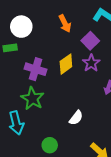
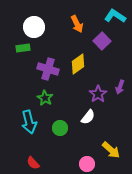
purple star: (91, 63) -> (98, 94), moved
green star: (32, 99) -> (45, 98), size x0.7
green circle: (50, 145) -> (60, 128), moved

